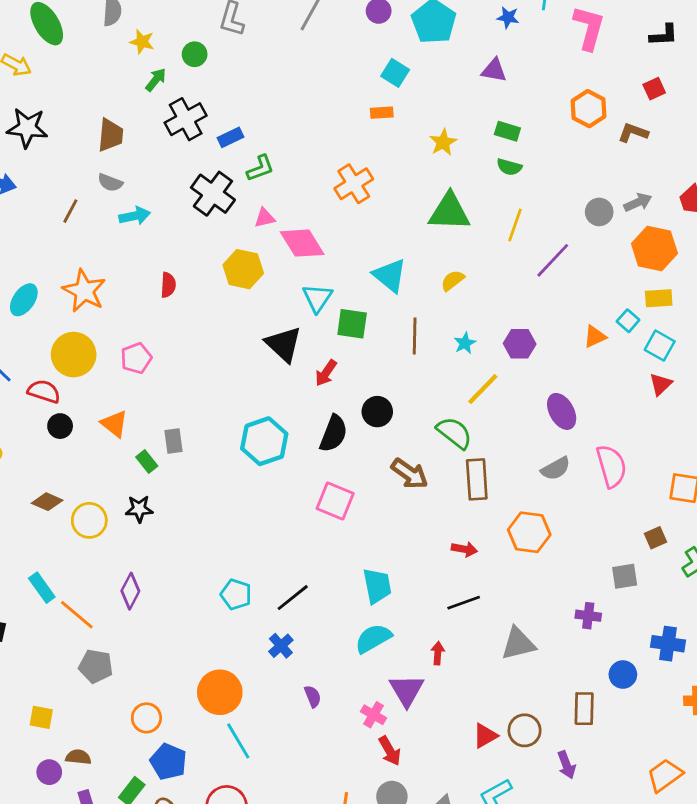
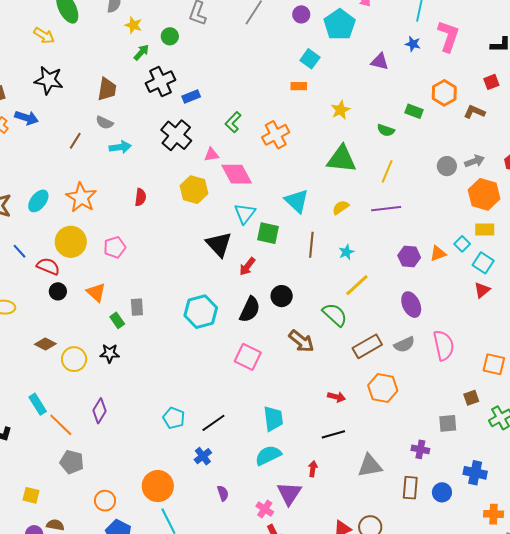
blue star: (508, 17) -> (413, 44), moved
green rectangle: (507, 131) -> (414, 111), moved
green L-shape: (260, 168) -> (233, 122), moved, turned 150
purple line: (553, 260) -> (386, 209), moved, turned 36
purple hexagon: (520, 344) -> (409, 256), moved
brown rectangle: (477, 479) -> (367, 346), moved, turned 60
brown rectangle: (584, 709) -> (410, 488), moved

